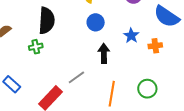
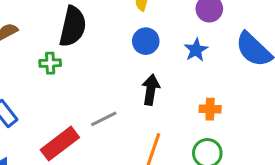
blue star: (131, 36) -> (196, 50), moved
orange cross: (155, 46) -> (210, 109), moved

